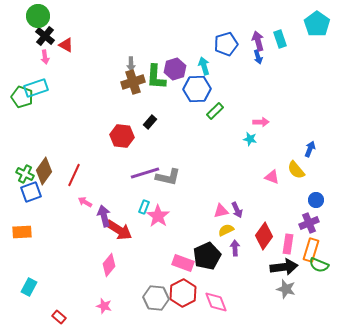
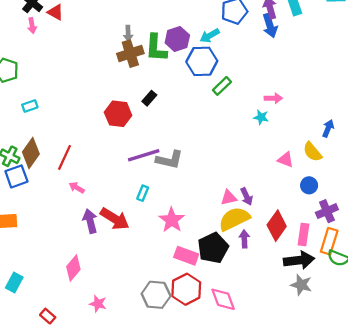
blue arrow: (258, 57) -> (270, 26), size x1.5
cyan arrow: (204, 66) -> (210, 36), turned -102
cyan rectangle: (36, 88) -> (30, 106), moved, size x0.6
blue circle: (316, 200) -> (309, 185), moved
purple arrow: (104, 216) -> (90, 221), moved
pink star: (158, 216) -> (172, 220), moved
yellow semicircle: (226, 230) -> (234, 219), size x1.8
pink diamond: (109, 265) -> (73, 268), moved

